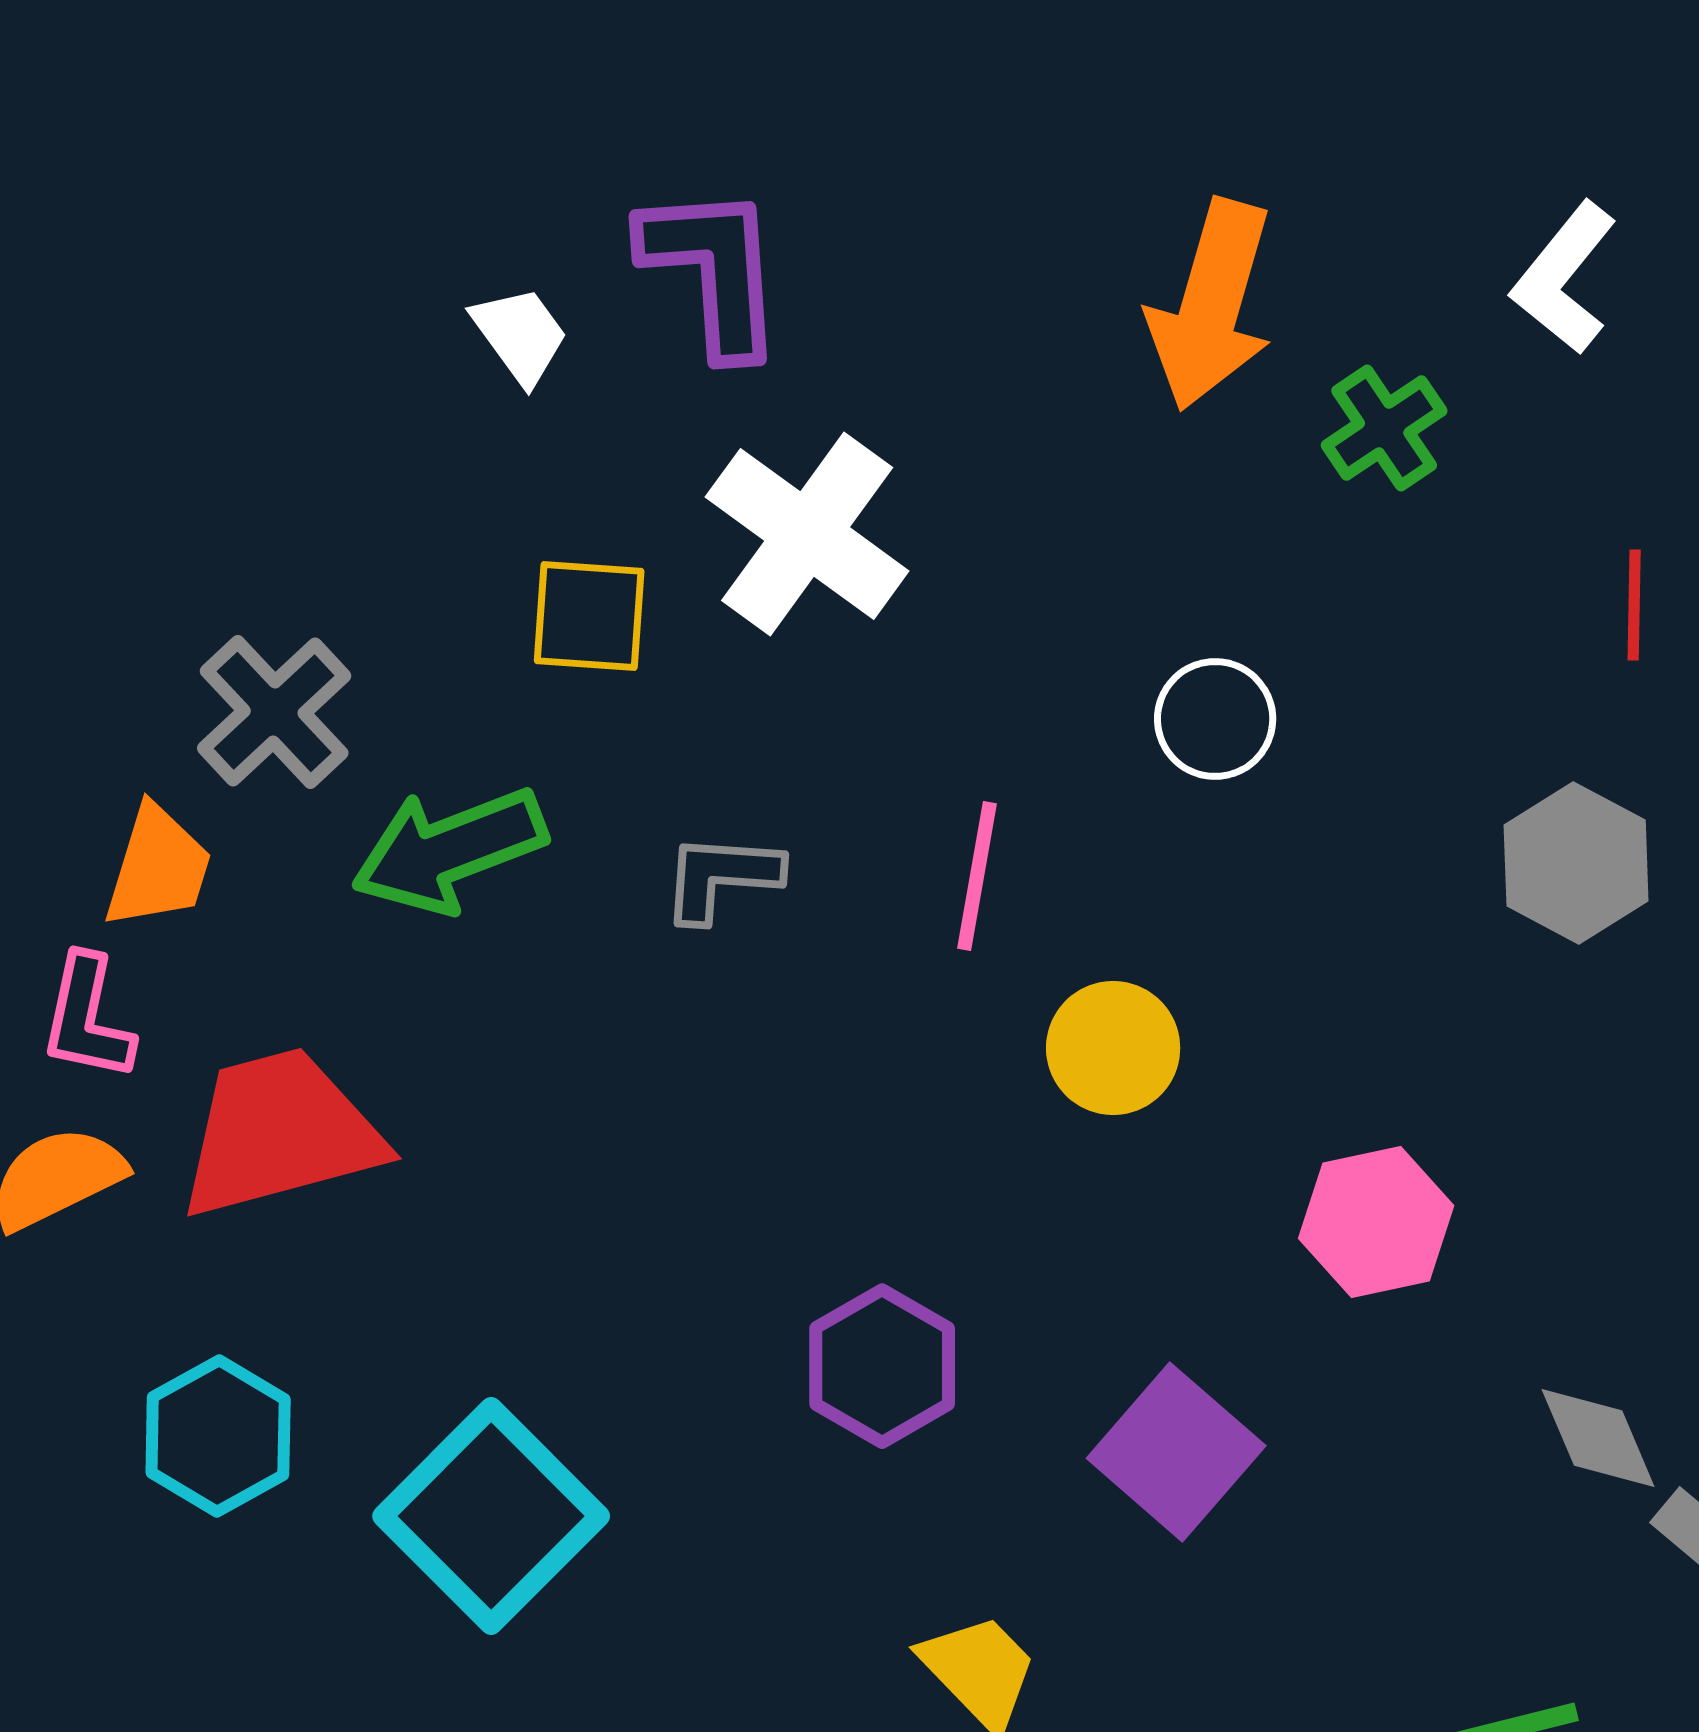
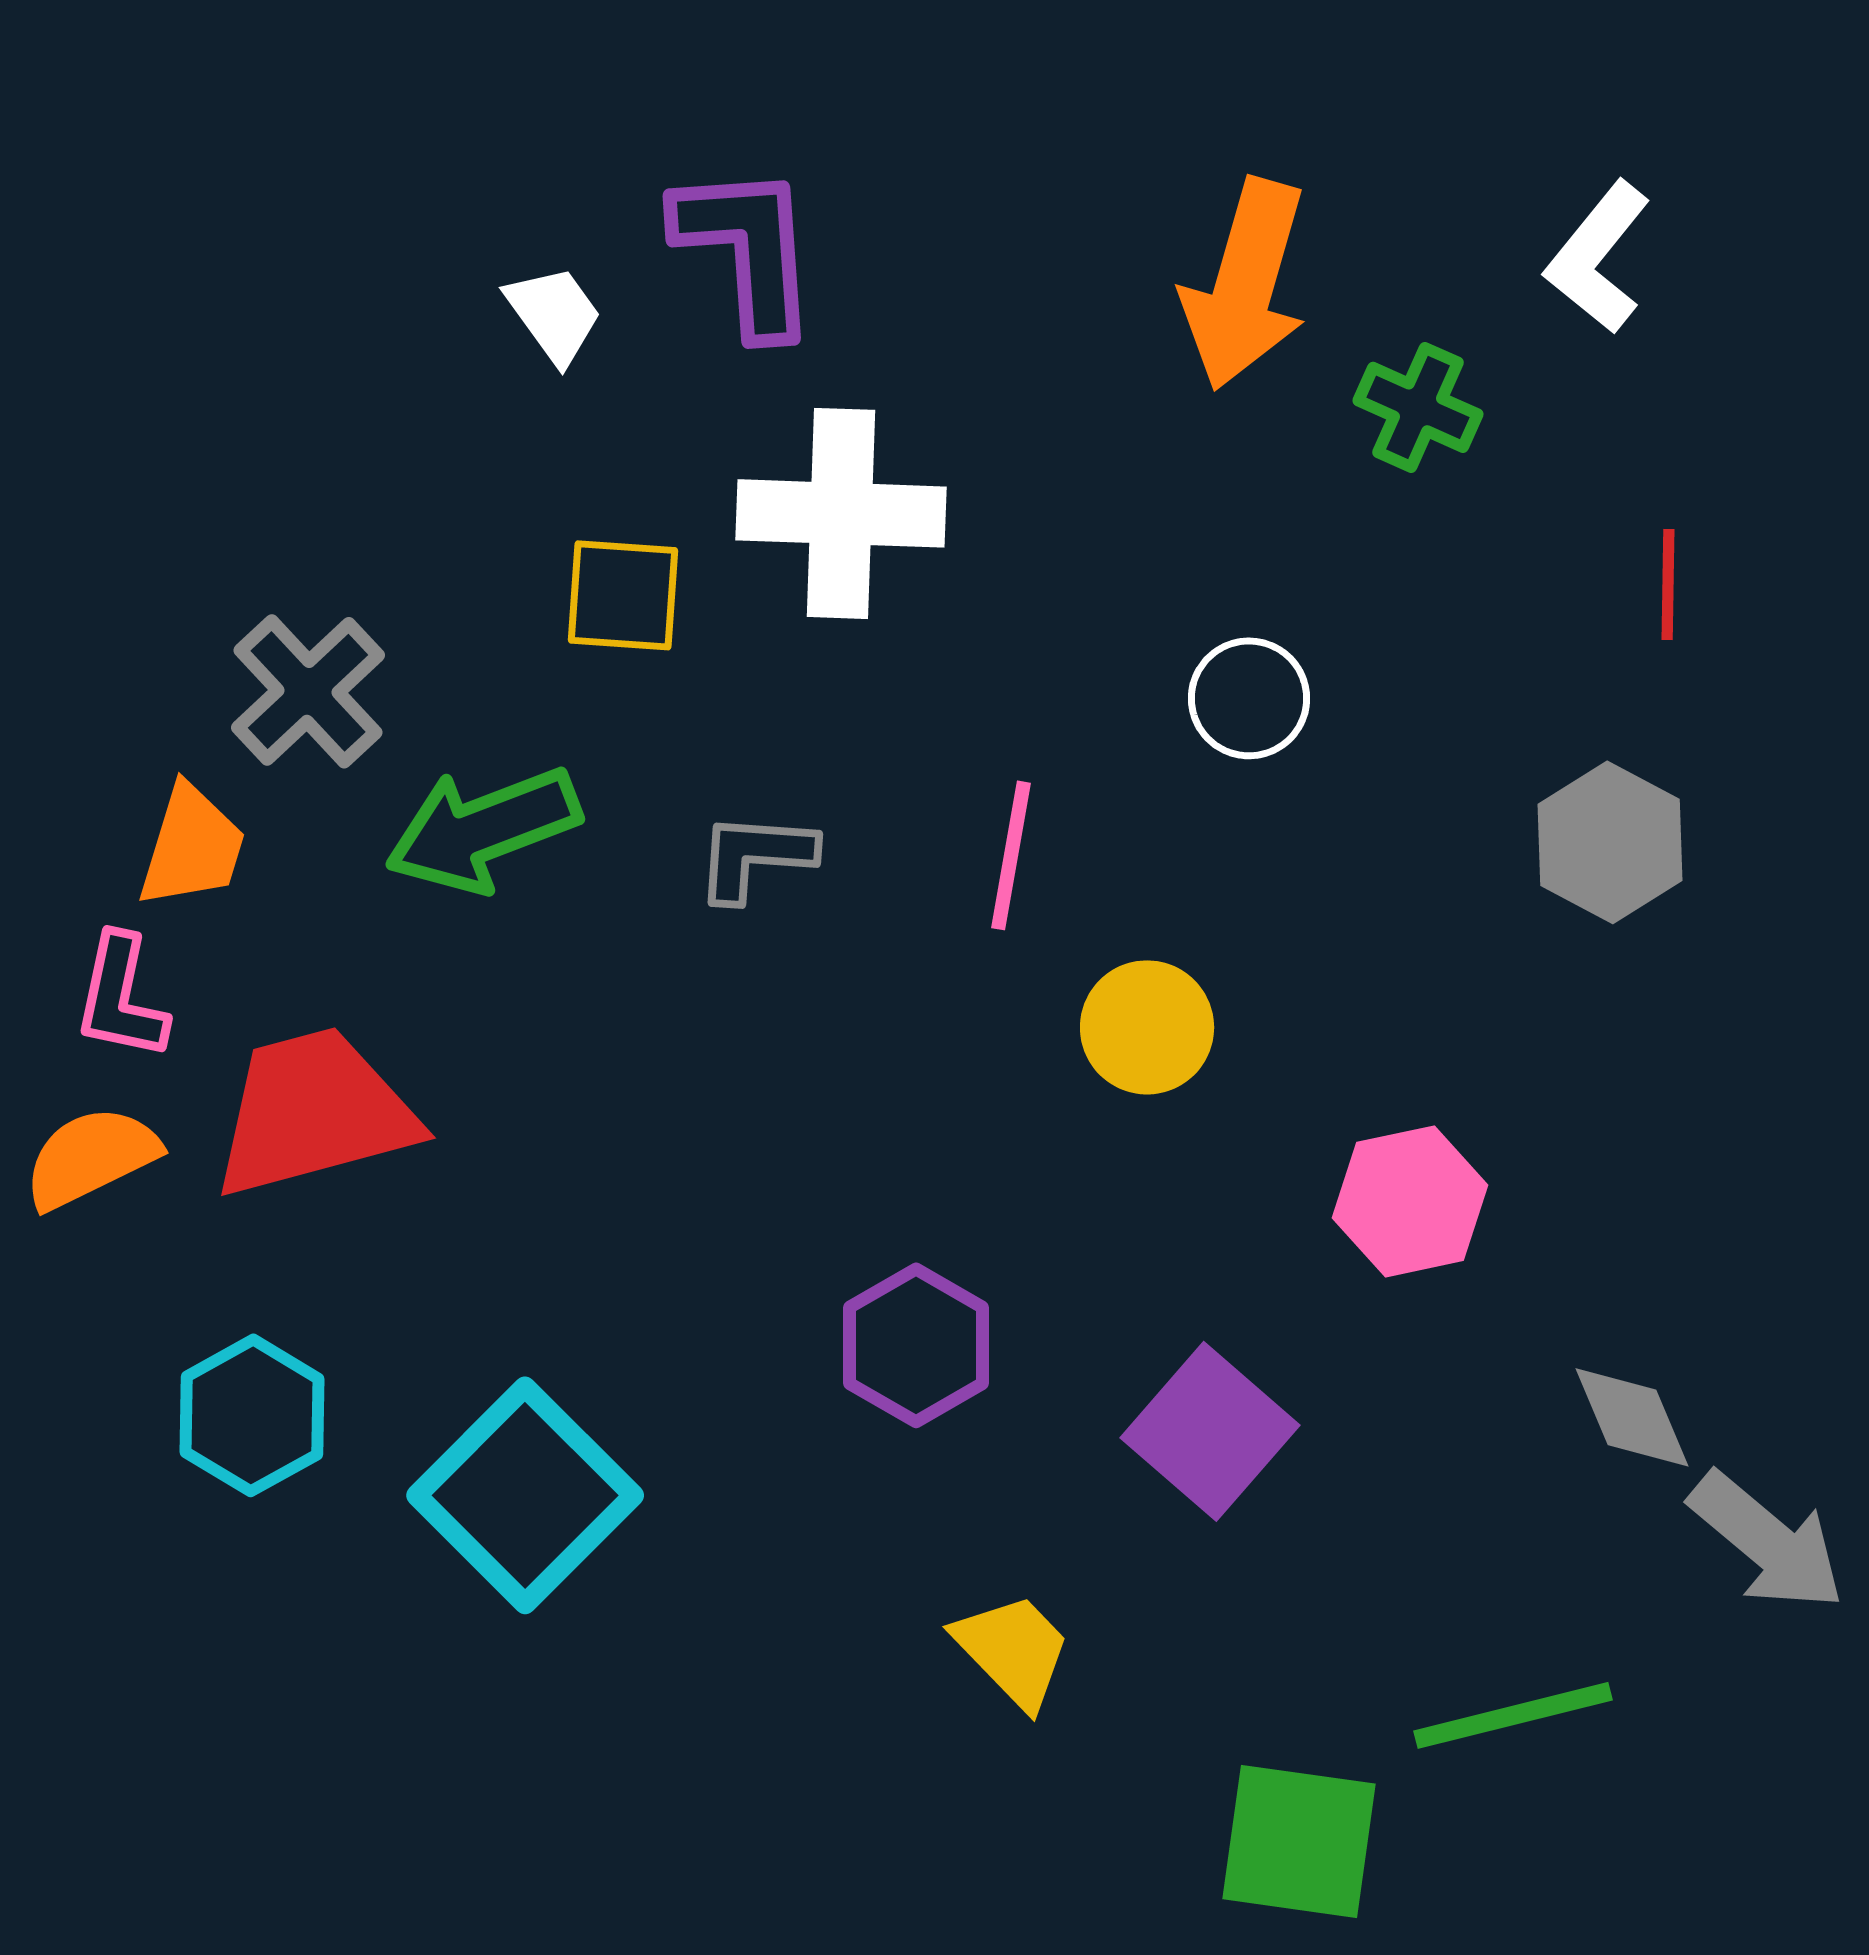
green cross: (1384, 428) -> (1418, 407), turned -32
white cross: (807, 534) -> (841, 513), turned -34

